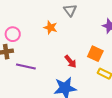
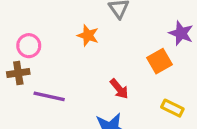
orange square: (95, 54) -> (159, 61), moved, turned 35

